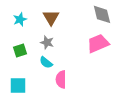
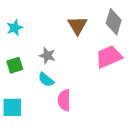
gray diamond: (102, 14) -> (114, 22), turned 30
brown triangle: (51, 17) -> (77, 25), moved

